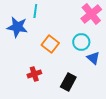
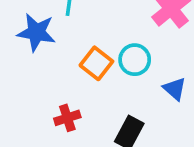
cyan circle: (81, 42) -> (135, 60), moved

